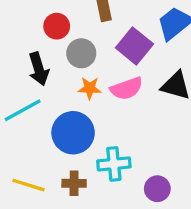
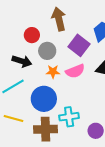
black arrow: (39, 69) -> (22, 61), turned -54
brown cross: (74, 183) -> (45, 129), size x1.6
yellow line: (28, 185) -> (13, 119), moved

